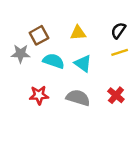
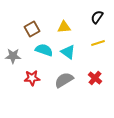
black semicircle: (118, 30) -> (97, 17), moved
gray star: (21, 54) -> (13, 56), moved
gray semicircle: (78, 98) -> (64, 80), turned -48

